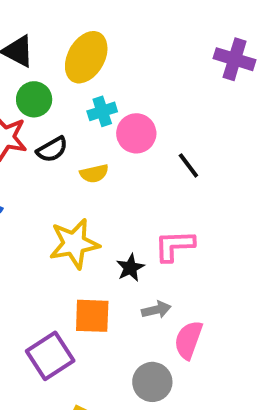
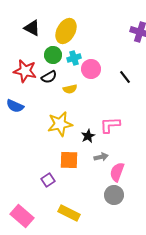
green circle: (34, 99) -> (53, 55), moved
black line: (188, 165) -> (125, 77), moved
purple square: (50, 356) -> (48, 180), size x0.6
gray circle: (152, 382) -> (114, 195), moved

